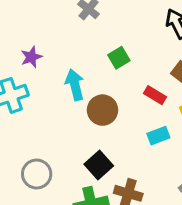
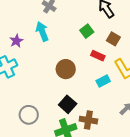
green square: (119, 58) -> (87, 31), moved
cyan arrow: (75, 85) -> (42, 31), moved

